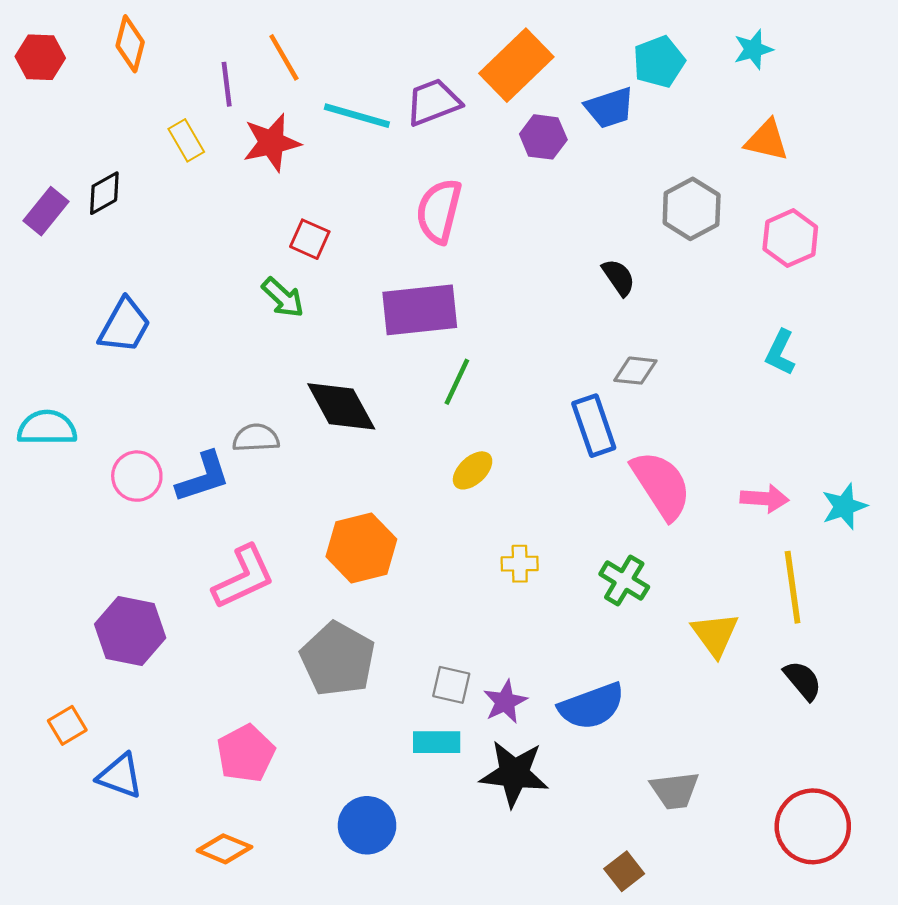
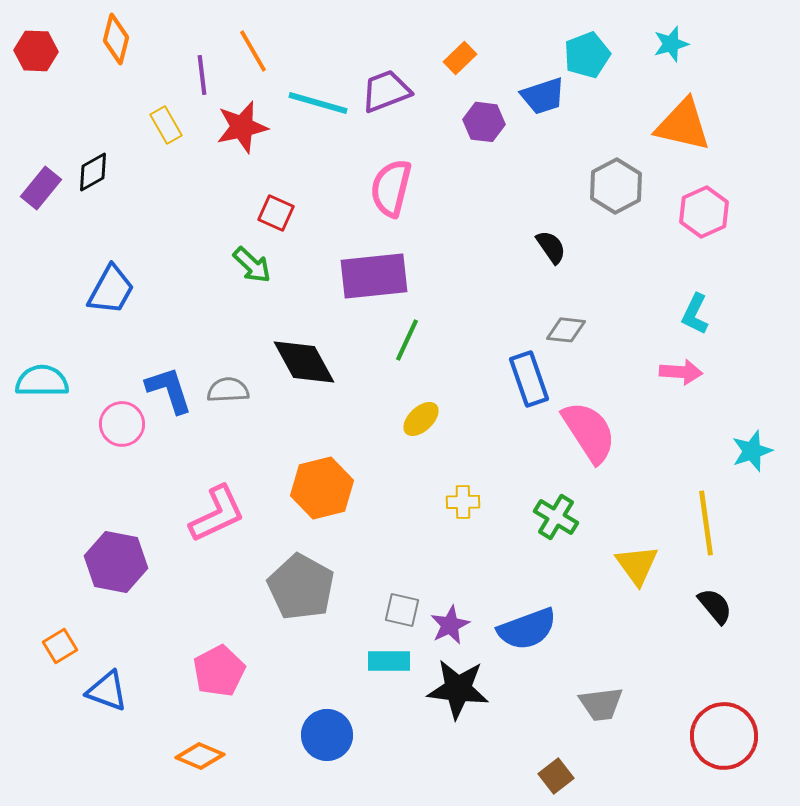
orange rectangle: (516, 65) -> (460, 58), size x0.5
orange triangle: (767, 140) -> (683, 125), size x1.4
blue L-shape: (203, 477) -> (169, 390), moved, turned -90
pink arrow: (765, 499) -> (681, 372), moved

